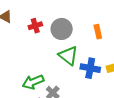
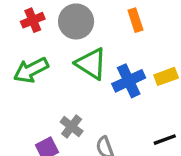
blue cross: (90, 68) -> (129, 81), turned -30
green arrow: (33, 82) -> (31, 70), moved

